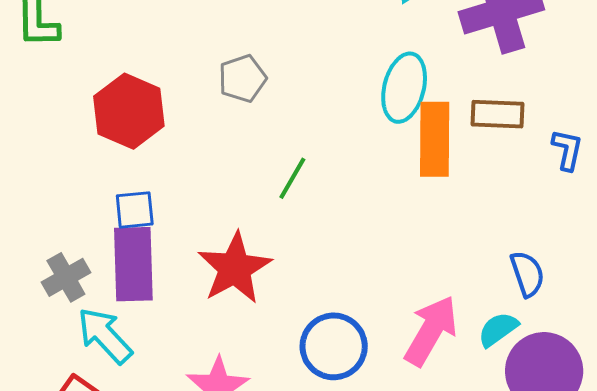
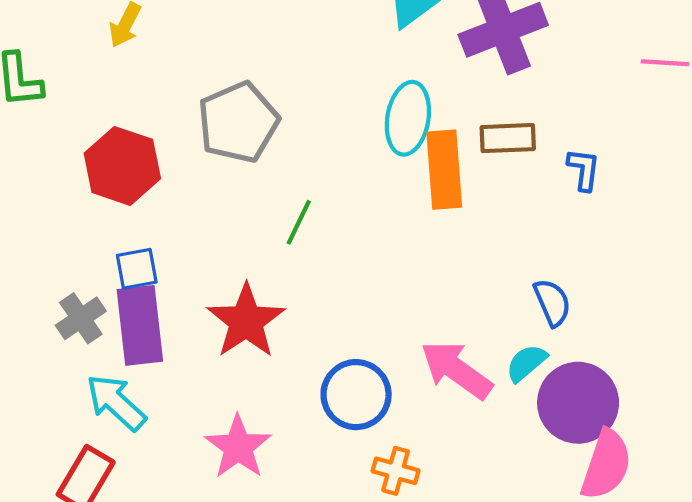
gray pentagon: (242, 79) -> (238, 122), size x1.6
gray cross: (66, 277) -> (81, 318), moved
pink arrow: (431, 331) -> (456, 370), turned -80

